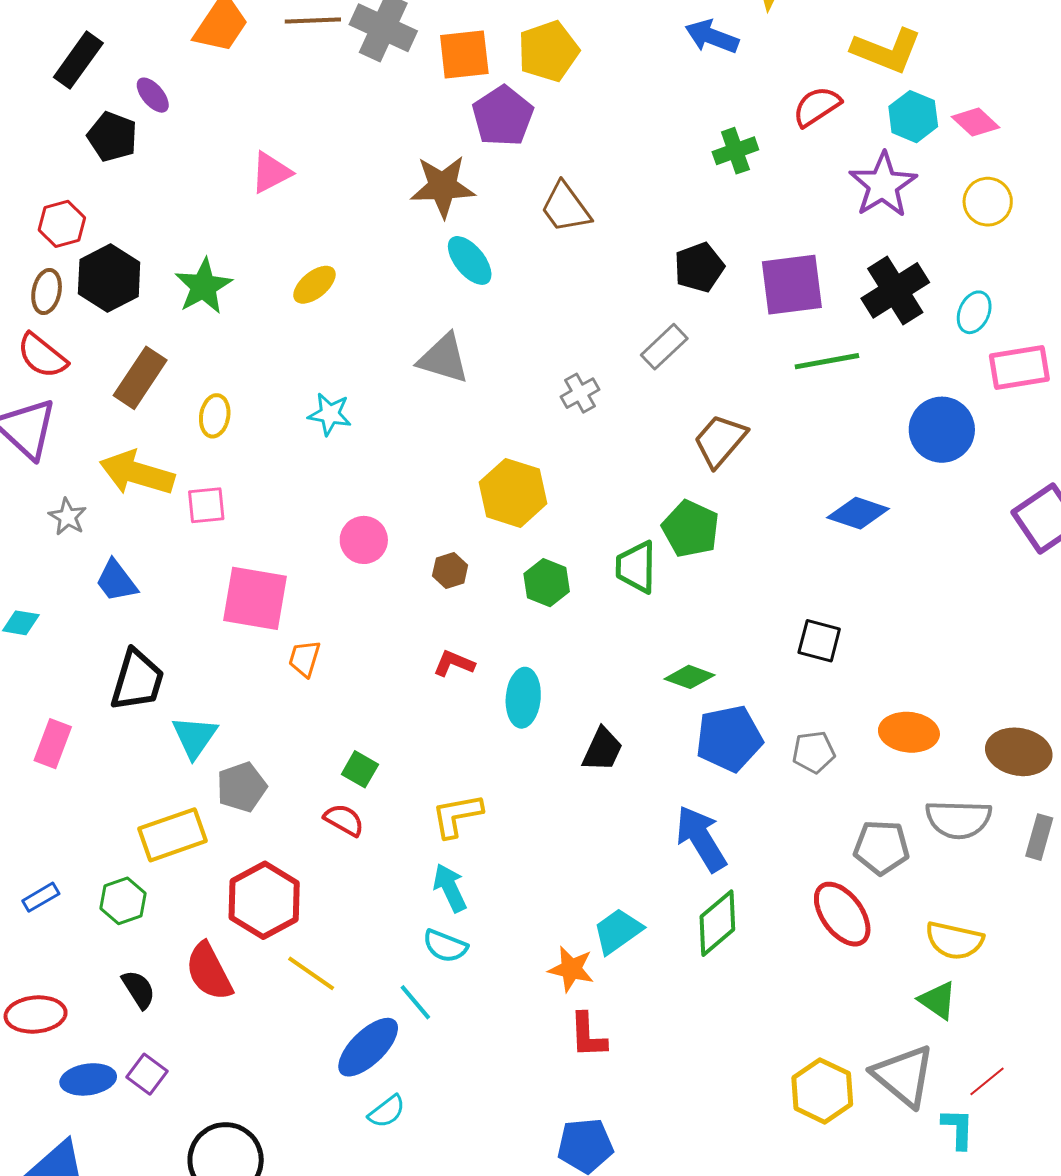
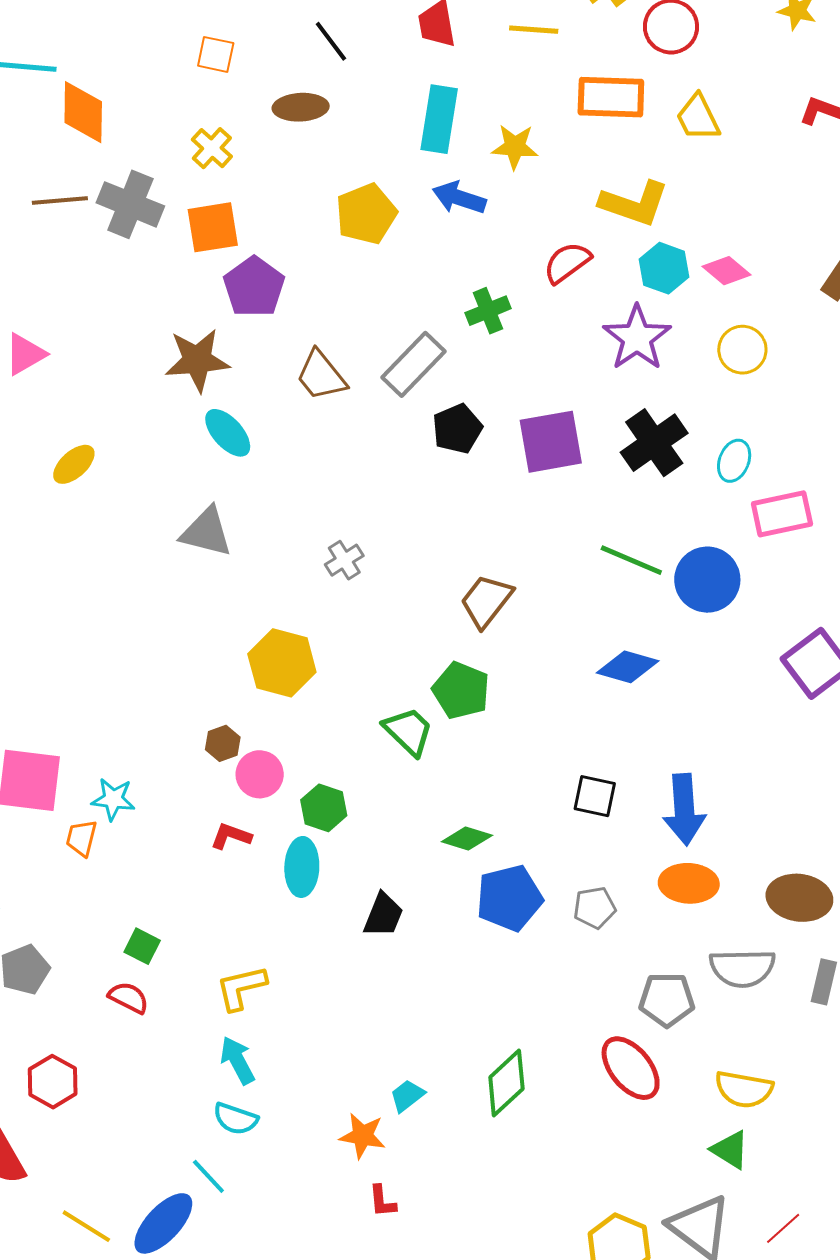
yellow pentagon: (548, 51) -> (366, 214), moved
gray rectangle: (664, 347) -> (413, 364), moved, size x1.4
green line: (827, 361) -> (631, 560), moved, turned 36
cyan star: (330, 414) -> (113, 799), moved
pink circle: (364, 540) -> (260, 774), moved
green trapezoid: (636, 567) -> (408, 731), turned 136
green hexagon: (547, 583) -> (324, 808), moved
blue arrow: (701, 839) -> (684, 809), moved, turned -150
red hexagon: (264, 900) -> (53, 1082), size x0.7
cyan trapezoid: (618, 931) -> (407, 1096), size x0.7
yellow line: (311, 973) -> (86, 1226), moved
red L-shape: (588, 1035) -> (382, 1201), size x0.7

